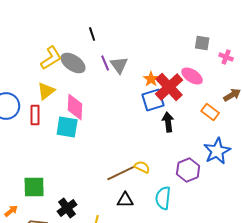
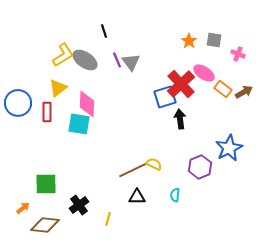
orange star: (151, 79) -> (189, 41), moved
orange rectangle: (210, 112) -> (223, 89), moved
cyan semicircle: (163, 198) -> (175, 195), size x0.6

